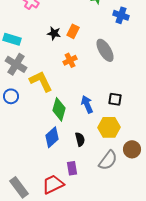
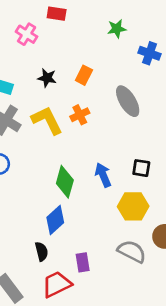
black star: (54, 33) -> (47, 78), moved
yellow L-shape: (41, 81) -> (47, 120), moved
black semicircle: (80, 139) -> (42, 251), moved
gray semicircle: (108, 160) -> (132, 251), turned -100

